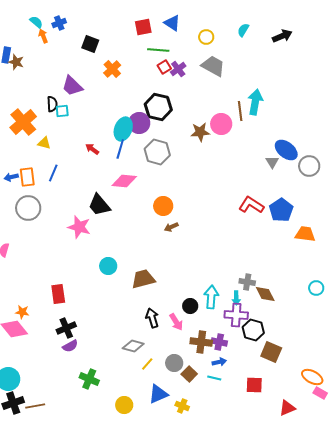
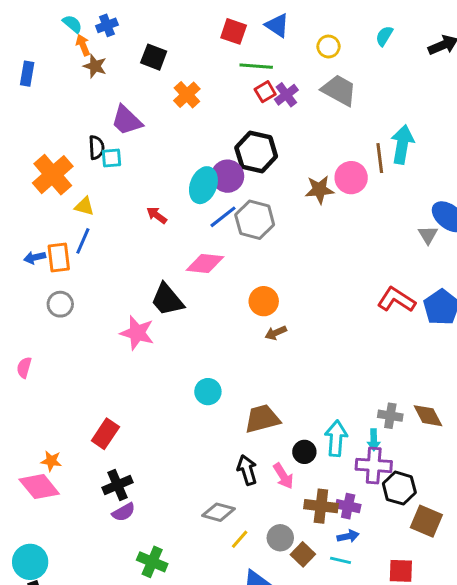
red square: (143, 27) -> (234, 31), turned 30
brown star: (16, 62) -> (95, 66), moved
blue line: (120, 149) -> (223, 217), moved, turned 36
blue line: (53, 173) -> (83, 241), moved
gray circle: (28, 208) -> (60, 304), size x0.7
cyan circle: (108, 266) -> (208, 392), moved
brown trapezoid: (143, 279) -> (262, 419), moved
red rectangle: (58, 294) -> (105, 434), turned 42
brown diamond: (265, 294) -> (428, 416), moved

